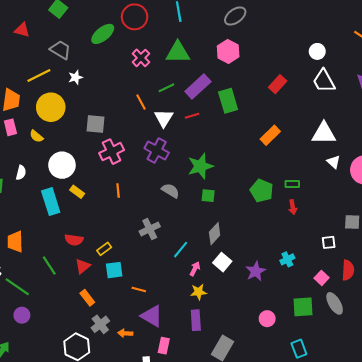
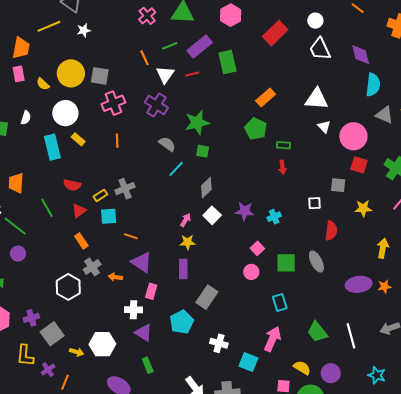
red rectangle: (278, 84) -> (275, 33), moved, size x1.4
yellow circle: (51, 107) -> (71, 73), moved
green pentagon: (262, 191) -> (256, 129), moved
gray cross: (150, 229) -> (125, 189), moved
cyan line: (181, 250) -> (176, 169), moved
purple star: (256, 271) -> (245, 211), moved, turned 30
pink square: (322, 278) -> (257, 248), moved

